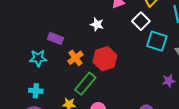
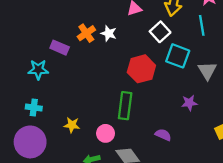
orange cross: (75, 58) -> (86, 33), moved
red hexagon: (105, 59) -> (141, 69), moved
green rectangle: (85, 84) -> (125, 106), moved, turned -35

